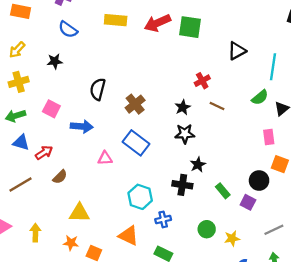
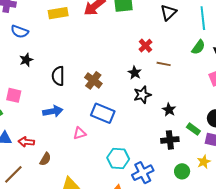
black star: (55, 61) -> (26, 60), moved
pink square: (51, 109) -> (14, 95), moved
red arrow: (44, 153) -> (26, 142), turned -126
black star: (198, 165) -> (169, 110), moved
black cross: (182, 185) -> (170, 140), moved
green rectangle: (223, 191) -> (193, 129), moved
blue cross: (163, 219) -> (143, 173), size x1.5
yellow star: (232, 238) -> (204, 162), moved

